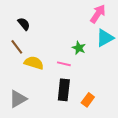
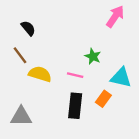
cyan triangle: (105, 38) -> (121, 78), moved, turned 42
gray triangle: (18, 99) -> (21, 116), turned 30
orange rectangle: (88, 100) -> (103, 99), moved

